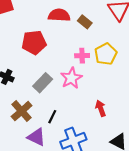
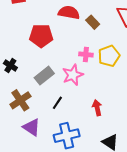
black line: (52, 117) -> (57, 103), moved

